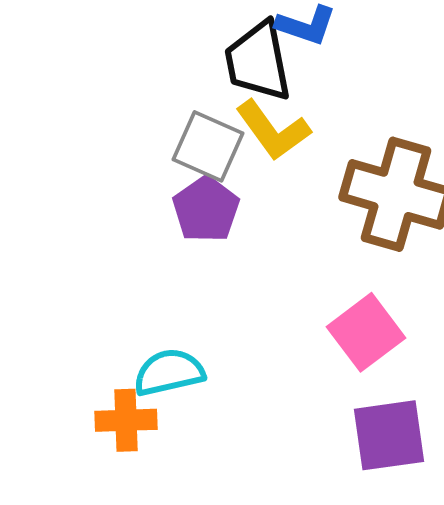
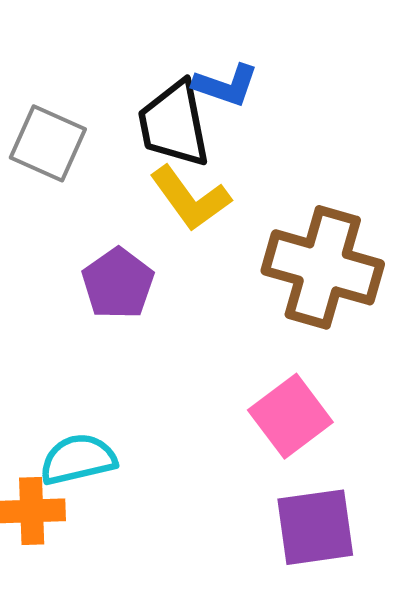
gray square: (208, 146) -> (48, 143), moved

